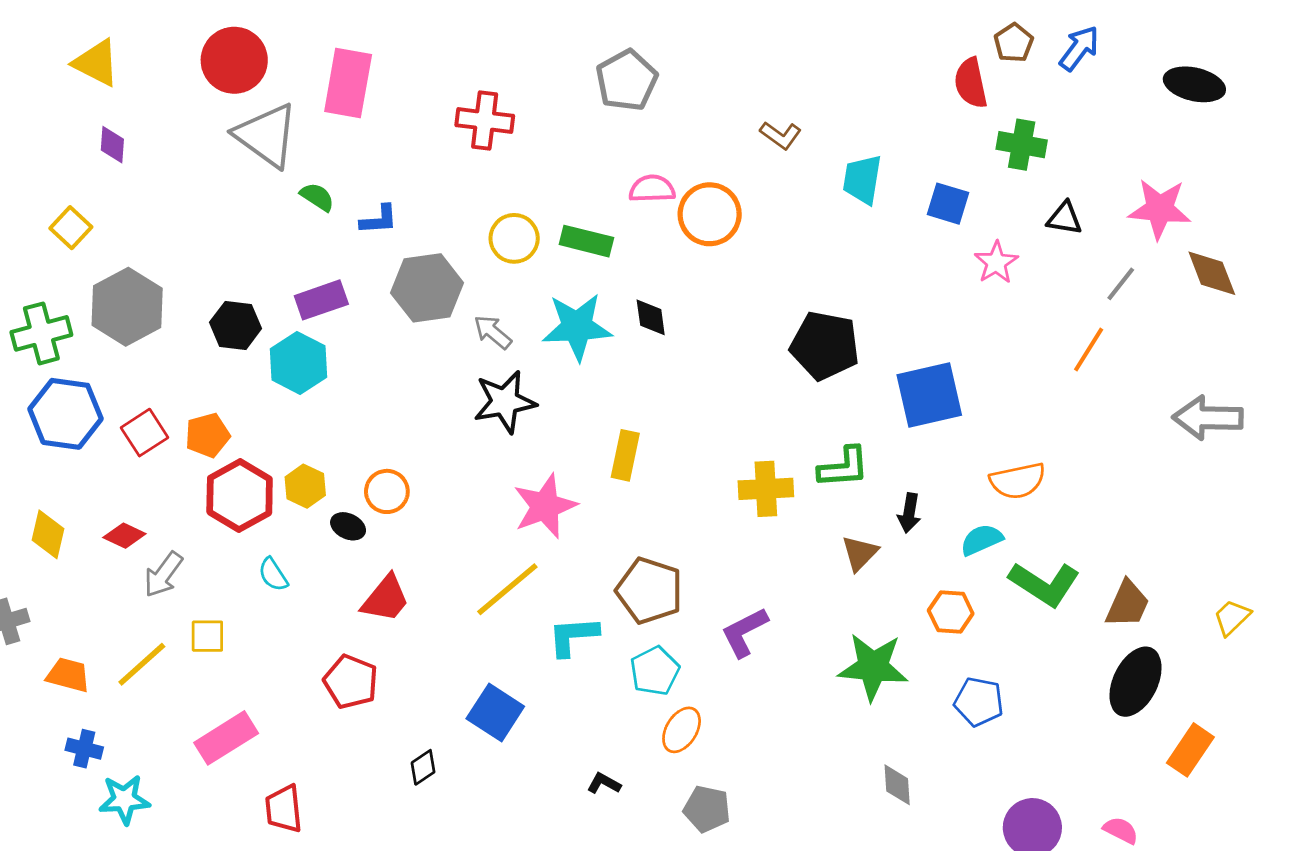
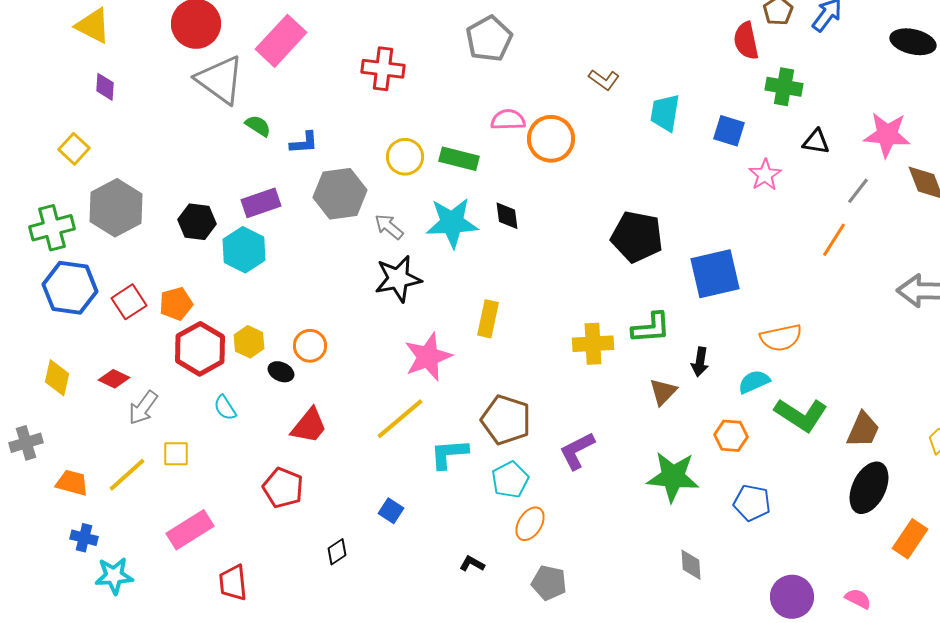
pink rectangle: (348, 83) -> (281, 41), turned 33
blue square: (495, 712) -> (391, 511), size x0.6

